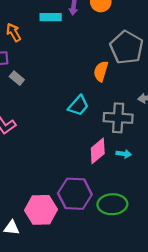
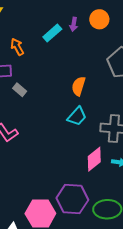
cyan rectangle: (51, 17) -> (52, 33), turned -42
orange semicircle: (101, 71) -> (79, 86), moved

